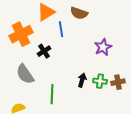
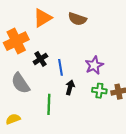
blue line: (61, 29) -> (60, 67), moved
purple star: (103, 47) -> (94, 65), moved
black arrow: (82, 80) -> (70, 87), moved

